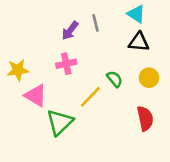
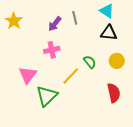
yellow star: (18, 70) -> (14, 21), moved, turned -30
pink triangle: (36, 96) -> (28, 75), turned 36

